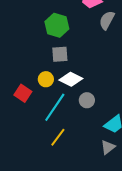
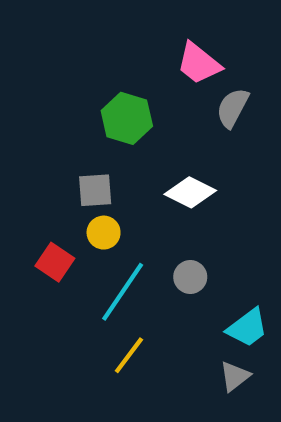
gray square: (60, 54) -> (95, 190), moved
white diamond: (71, 79) -> (190, 192), moved

